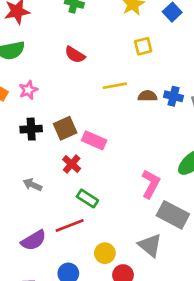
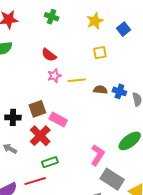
pink star: (28, 90) -> (54, 76), moved
black cross: (31, 129) -> (13, 117), moved
red cross: (72, 164) -> (40, 136), size x1.5
green rectangle: (87, 199) -> (50, 162), turned -56

